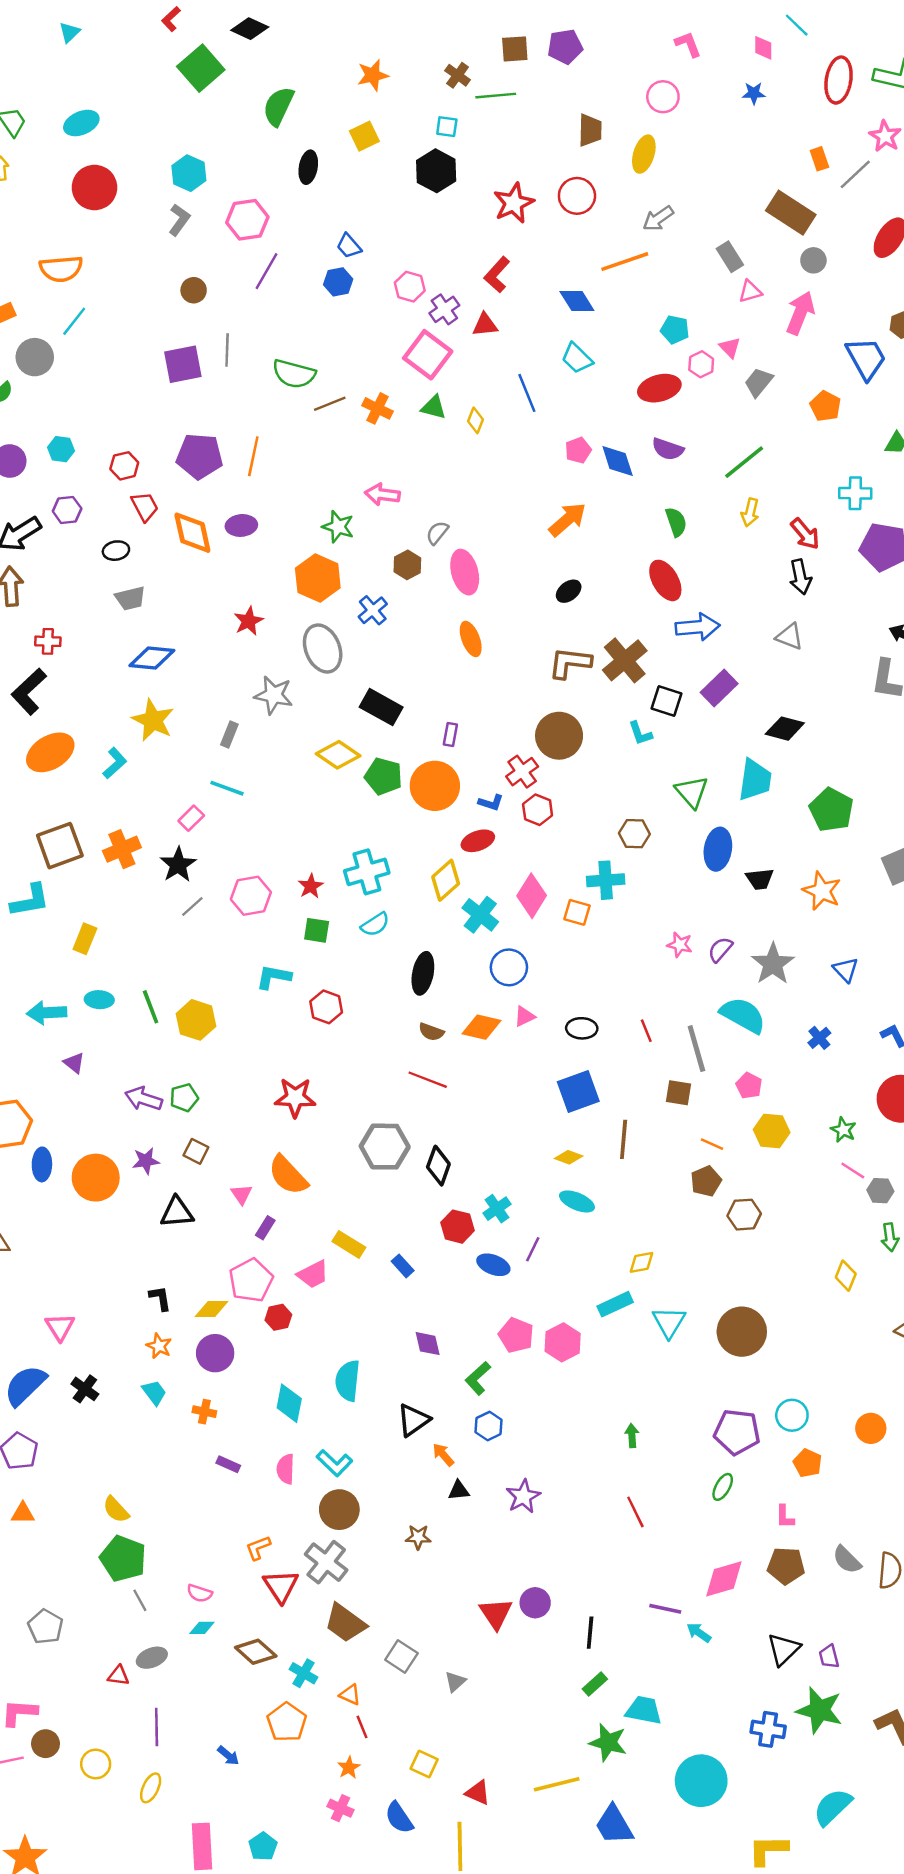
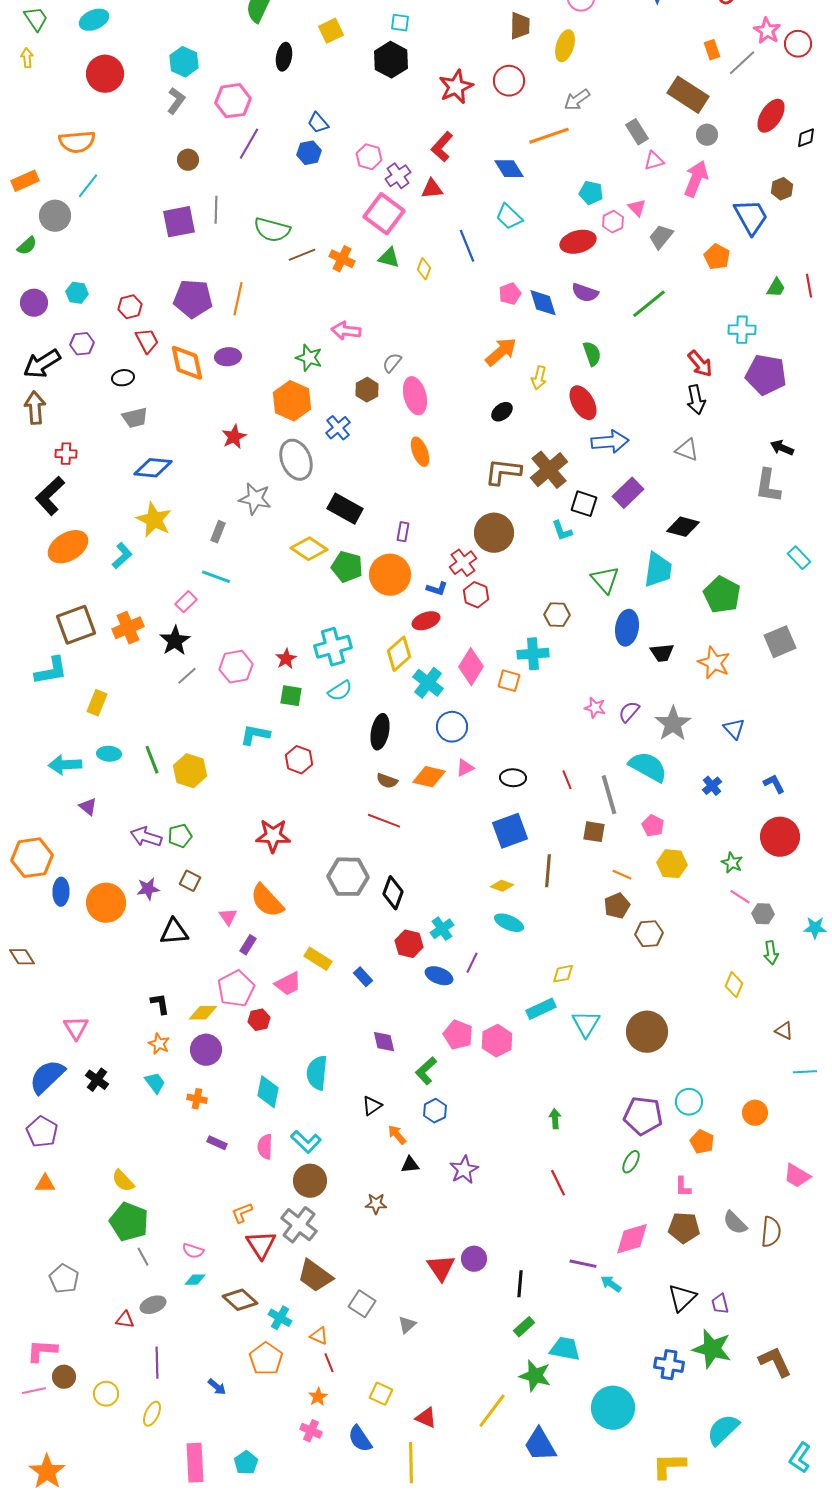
yellow arrow: (750, 512) -> (539, 378), moved
black triangle: (413, 1420) -> (372, 1106), size x0.7
yellow line: (557, 1784) -> (492, 1411), turned -39

